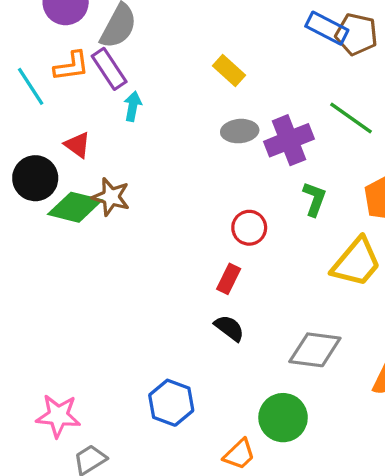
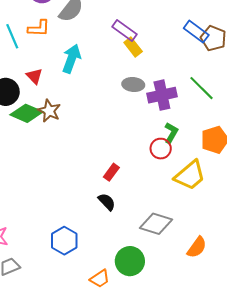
purple rectangle: (109, 69) -> (124, 31), moved, turned -30
cyan arrow: (133, 106) -> (72, 59), size x1.6
red circle: (249, 228) -> (161, 149), moved

